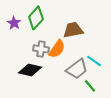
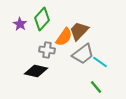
brown trapezoid: (73, 30) -> (79, 31), turned -35
orange semicircle: (57, 49) -> (64, 37), moved
gray trapezoid: (77, 69) -> (83, 54), moved

